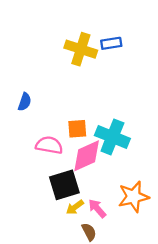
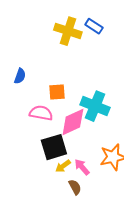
blue rectangle: (111, 43) -> (94, 26), turned 42
orange square: (77, 129) -> (57, 92), moved

